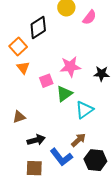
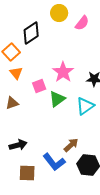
pink star: (70, 67) -> (63, 72), turned -30
cyan triangle: (84, 110) -> (85, 106), moved
brown triangle: (19, 117) -> (12, 103), moved
black arrow: (36, 140) -> (18, 145), moved

